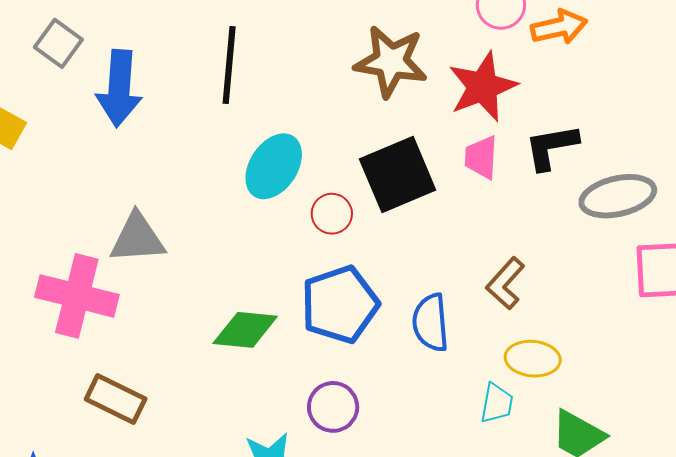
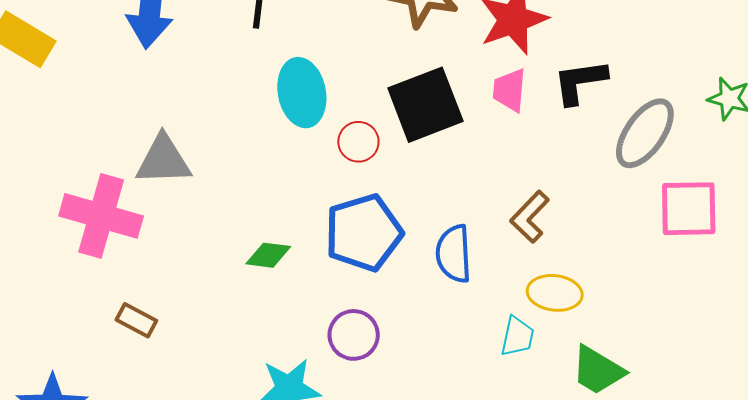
cyan ellipse: (274, 166) -> (302, 93), turned -46
gray ellipse: (618, 196) -> (645, 133), turned -44
green diamond: (245, 330) -> (268, 255), size x0.7
brown rectangle: (116, 399) -> (136, 320), size x0.7

